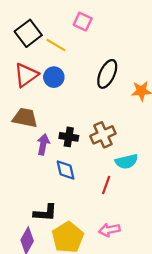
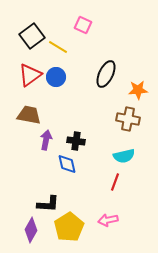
brown cross: (103, 135) -> (128, 119), moved, turned 35
black cross: (69, 137) -> (76, 141), moved
red line: (106, 185) -> (115, 182), moved

